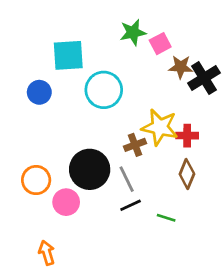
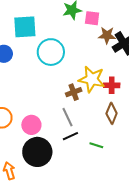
pink square: (160, 44) -> (92, 18), turned 35
black circle: (90, 169) -> (37, 152), moved
pink circle: (66, 202) -> (31, 125), moved

